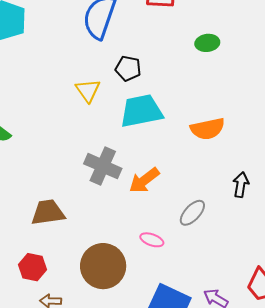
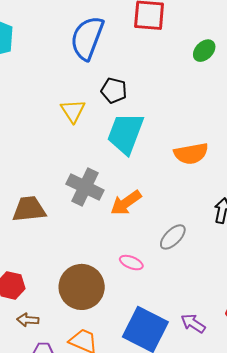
green ellipse: (207, 43) -> (204, 51), moved, turned -40
cyan trapezoid: (141, 111) -> (126, 133), turned -60
brown trapezoid: (48, 212) -> (29, 209), moved

